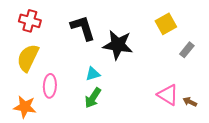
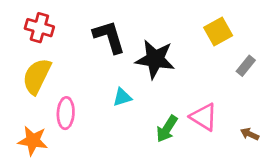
pink triangle: (168, 95) -> (204, 117), moved
green arrow: (93, 98) -> (167, 129), moved

